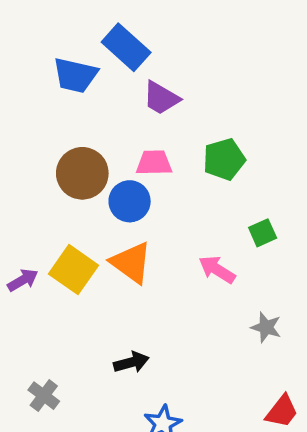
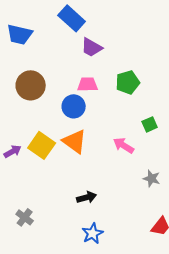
blue trapezoid: (75, 75) -> (20, 34), moved
brown circle: (82, 173) -> (31, 85), moved
black arrow: (131, 362) -> (87, 197), moved

